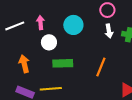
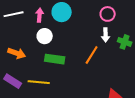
cyan circle: (73, 25) -> (62, 12), moved
orange arrow: (24, 64) -> (17, 53), turned 114
orange line: (101, 67) -> (92, 55), moved

